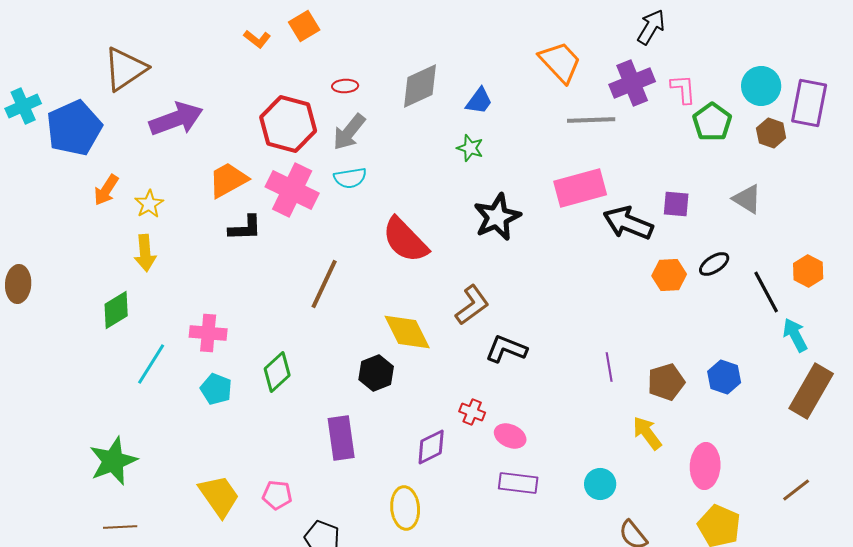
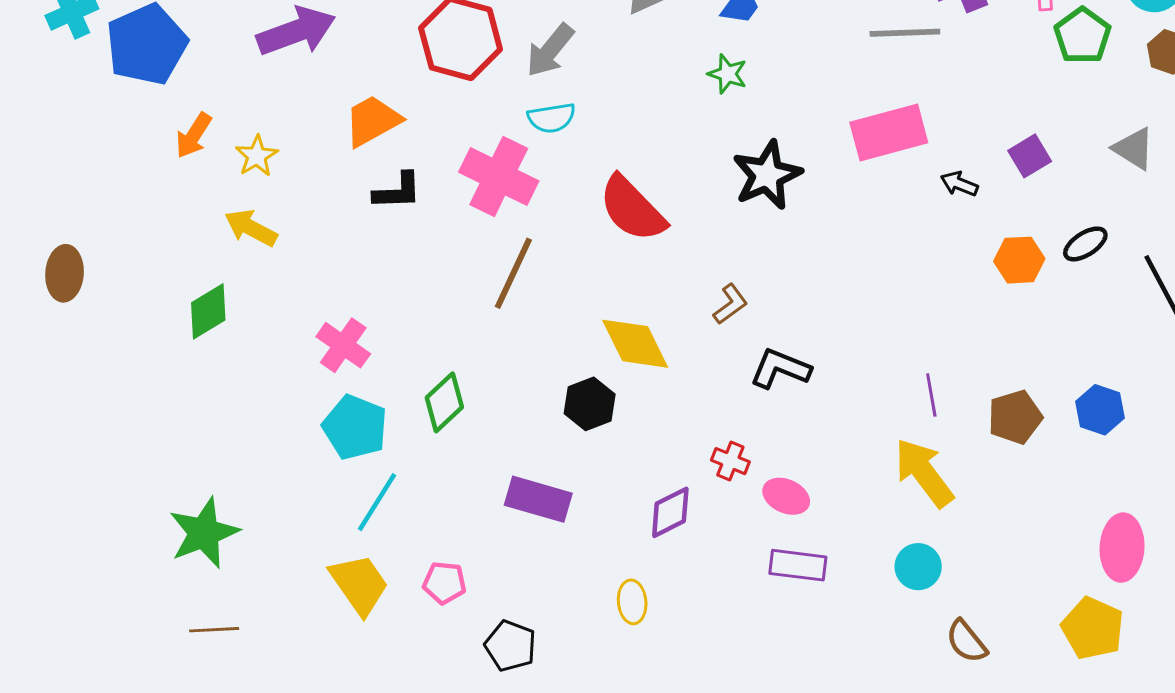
pink cross: (292, 190) -> (499, 176), moved
purple square: (676, 204) -> (1030, 156), turned -36
black arrow: (628, 223) -> (959, 184), size x0.5
yellow arrow: (145, 253) -> (251, 228), turned 123
brown L-shape: (472, 305) -> (730, 304), size x0.7
pink cross: (208, 333) -> (343, 345), turned 30
cyan line: (151, 364) -> (377, 502), moved
cyan pentagon: (216, 389) -> (355, 427), size x1.4
yellow arrow: (647, 433) -> (924, 473), moved, size x1.4
purple rectangle: (341, 438) -> (538, 499), turned -66
pink ellipse: (705, 466) -> (1122, 548), moved
yellow ellipse: (405, 508) -> (632, 602), size x0.7

